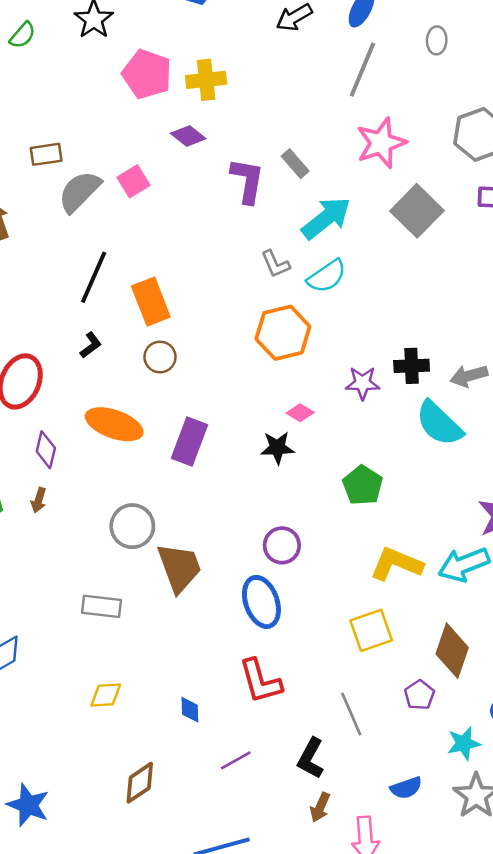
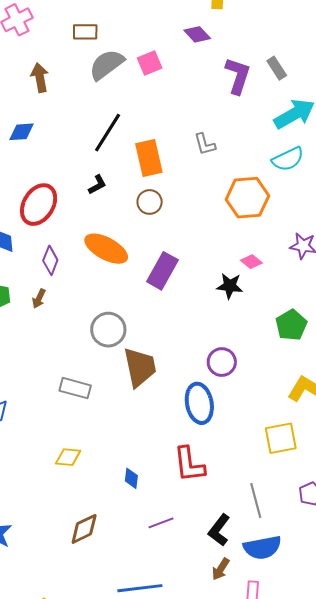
gray L-shape: (275, 264) -> (205, 144), moved
blue semicircle: (406, 788) -> (262, 547), moved, size x1.5

